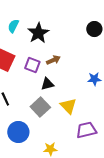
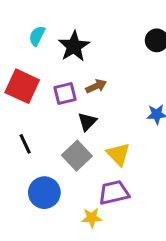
purple square: (32, 65) -> (65, 94), turned -35
black triangle: (47, 84) -> (87, 122), turned -32
purple trapezoid: (86, 130) -> (114, 193), moved

